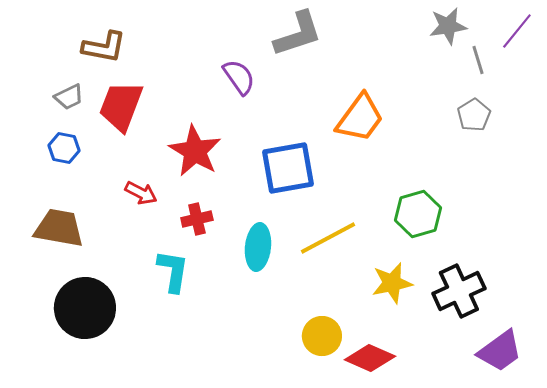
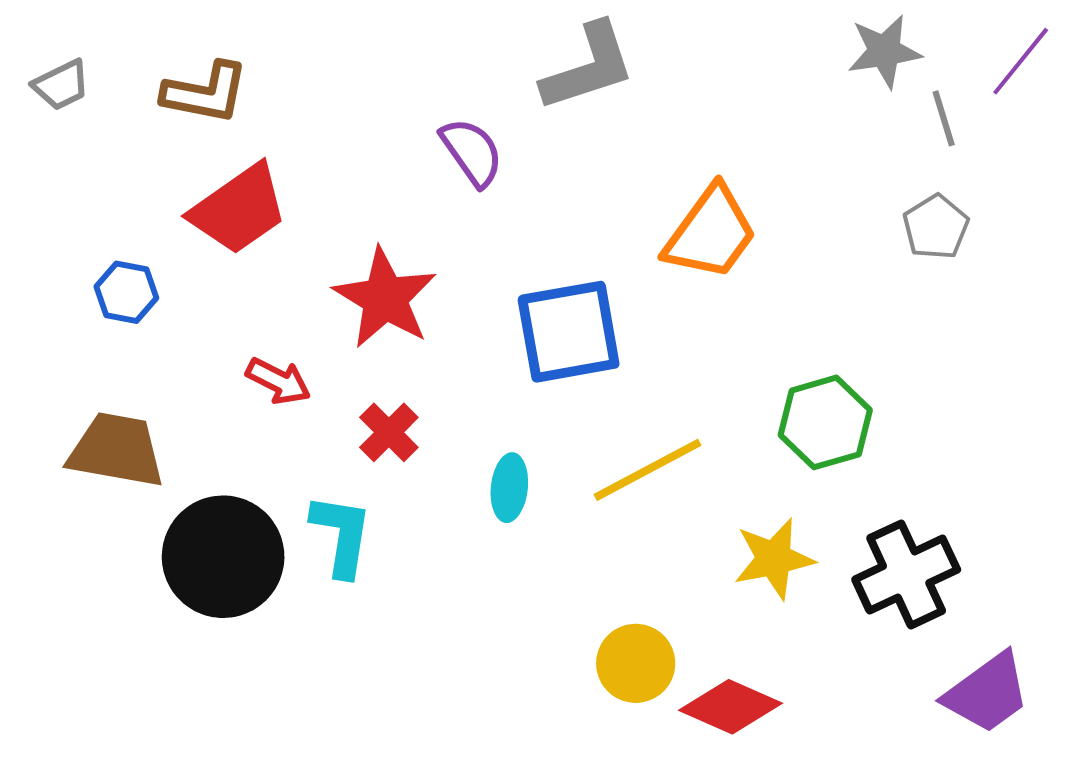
gray trapezoid: (69, 97) -> (61, 85), moved
red trapezoid: (121, 106) -> (239, 209), turned -146
red cross: (197, 219) -> (389, 432), turned -32
cyan ellipse: (258, 247) -> (509, 488), size x0.7
black circle: (85, 308) -> (223, 557), moved

